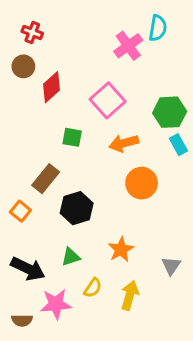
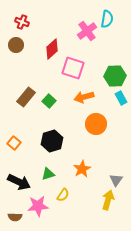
red diamond: (51, 87) -> (52, 49), moved
pink square: (108, 100) -> (73, 68), turned -30
green square: (72, 137) -> (49, 101), moved, turned 32
brown rectangle: (46, 179) -> (26, 97), moved
yellow arrow: (130, 295) -> (108, 200), moved

